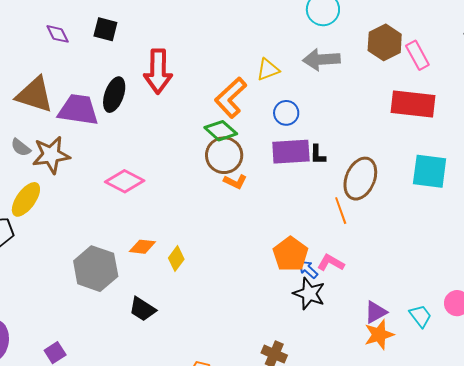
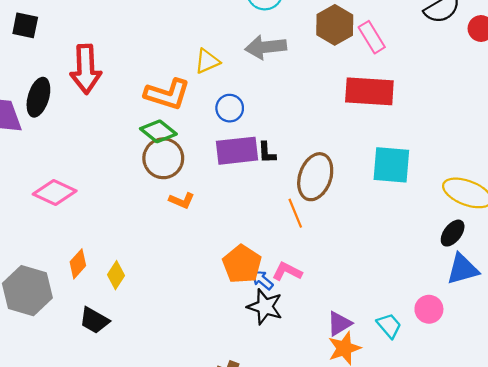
orange L-shape: (231, 98) -> (167, 94), turned -117
orange L-shape: (235, 182) -> (182, 200), moved
orange diamond: (142, 247) -> (78, 264), turned -52
black trapezoid: (142, 309) -> (94, 320), moved

